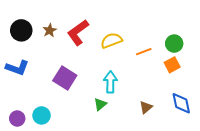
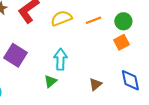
orange line: (144, 52) -> (93, 20), moved

